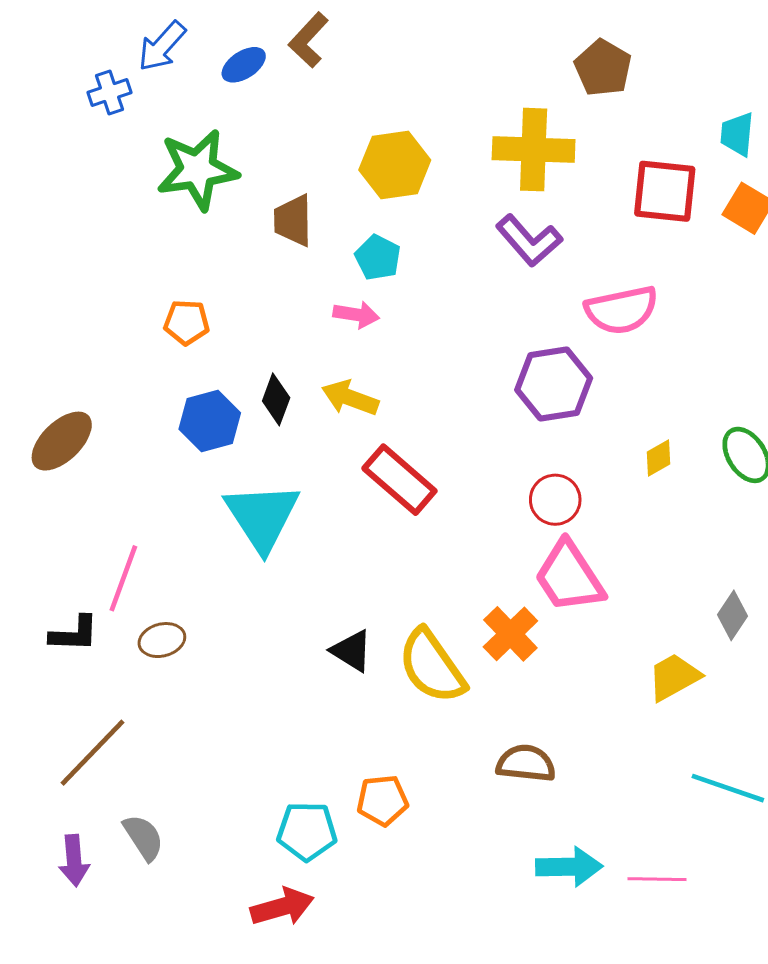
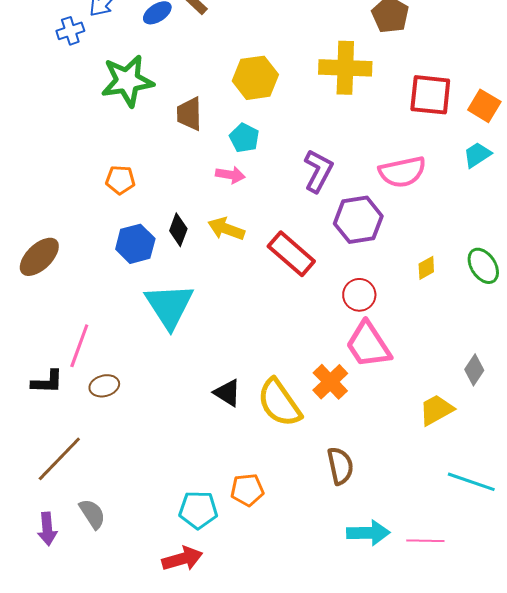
cyan trapezoid: (737, 134) -> (477, 155), moved, turned 52
purple L-shape: (529, 241) -> (318, 171), moved, turned -111
red rectangle: (399, 480) -> (291, 254), moved
brown semicircle: (526, 763) -> (340, 466), turned 72

